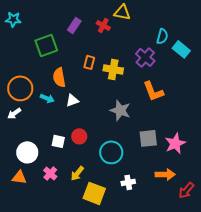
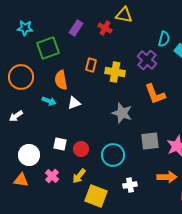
cyan star: (13, 19) -> (25, 28), moved
orange circle: (20, 88) -> (21, 77), moved
red circle: (79, 136) -> (81, 149), moved

